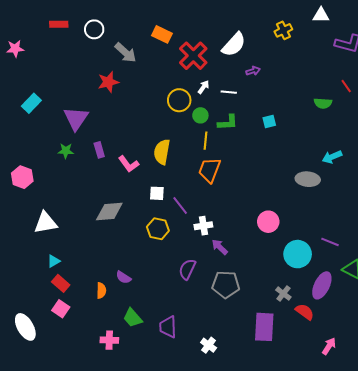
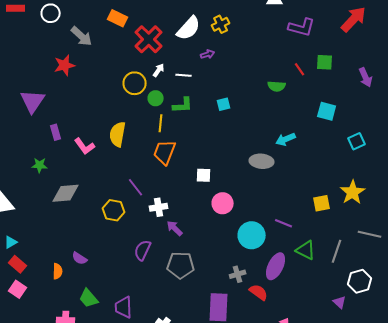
yellow cross: (283, 30) -> (221, 24), moved
green star: (66, 151) -> (40, 165), moved
white square: (157, 193) -> (204, 175), moved
gray cross: (283, 294) -> (238, 274), turned 35

